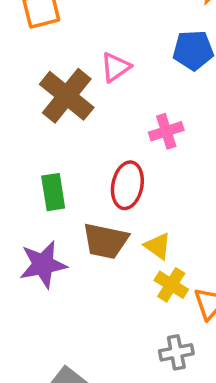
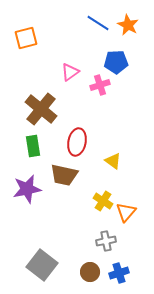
brown cross: (67, 96) -> (41, 109), moved
pink cross: (166, 131) -> (100, 85), moved
yellow triangle: (158, 246) -> (113, 161), moved

